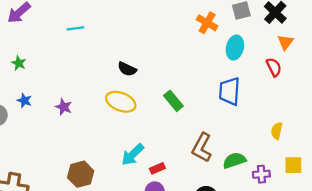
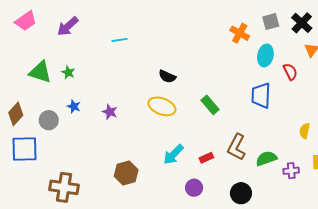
red semicircle: (274, 67) -> (290, 72), moved
red rectangle: (157, 168) -> (206, 158), moved

